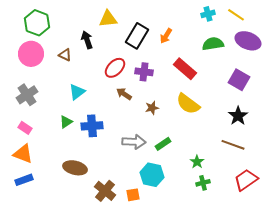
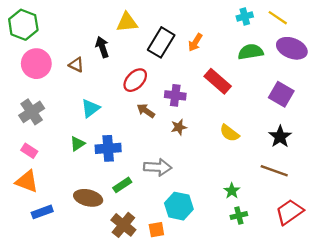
green hexagon: (37, 23) -> (23, 25), moved
purple cross: (144, 72) -> (175, 95), moved
yellow semicircle: (188, 104) -> (229, 133), moved, size x0.7
green rectangle: (163, 144) -> (122, 185), moved
blue rectangle: (24, 180) -> (42, 212), moved

